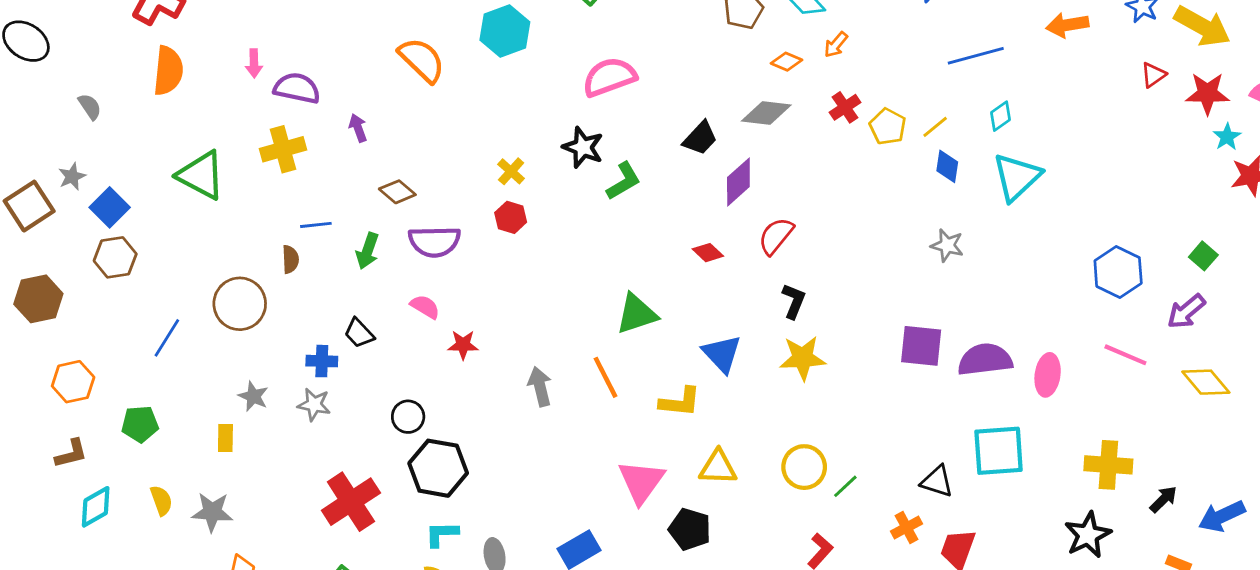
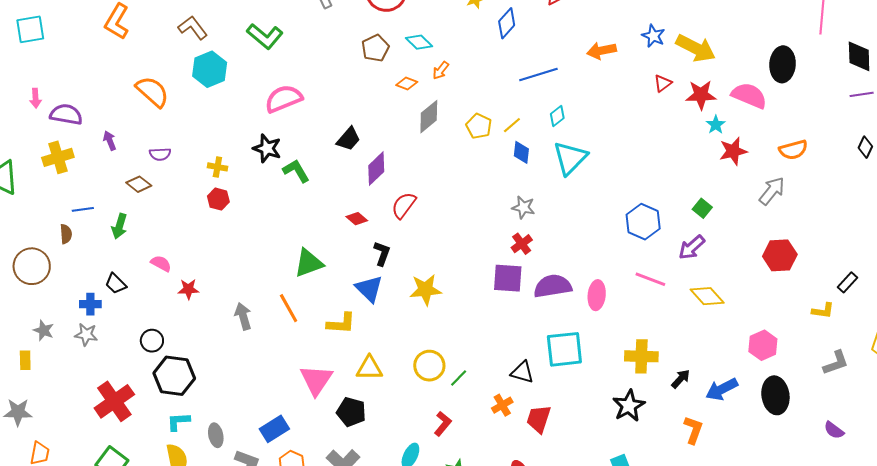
red cross: (845, 107) -> (522, 244), moved
gray diamond: (766, 113) -> (429, 117), moved, turned -44
yellow cross: (511, 171) -> (217, 167), turned -30
green L-shape: (624, 181) -> (296, 171), turned -88
purple semicircle: (434, 242) -> (160, 154), moved, size x0.6
black L-shape: (794, 301) -> (382, 253), moved

